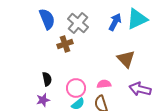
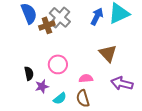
brown cross: (65, 44) -> (47, 25), moved
pink circle: (76, 88) -> (58, 64), moved
purple star: (43, 100) -> (42, 86), moved

